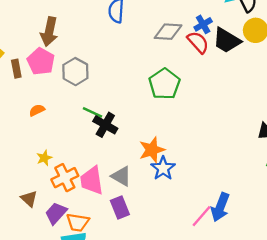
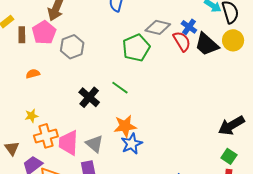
blue cross: (203, 24) -> (189, 27), turned -35
green pentagon: (164, 84) -> (136, 48), moved
green line: (92, 112) -> (120, 88), moved

